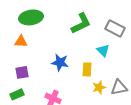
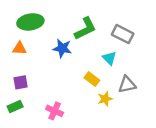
blue star: (60, 62) -> (62, 48), moved
yellow rectangle: (87, 69) -> (92, 79), turned -56
gray triangle: (119, 87) -> (127, 85), moved

